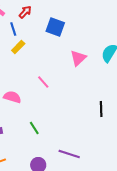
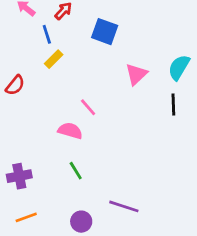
pink semicircle: (12, 97) -> (70, 131), moved
black line: (101, 109) -> (173, 105), moved

